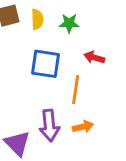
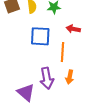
orange arrow: (83, 127) -> (70, 77), turned 120

